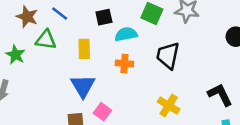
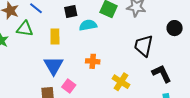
black trapezoid: (168, 55) -> (144, 46), moved
orange cross: (124, 63) -> (93, 61), moved

